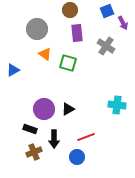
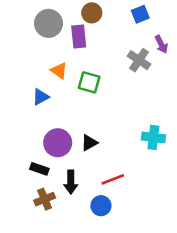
purple arrow: (123, 23) -> (161, 44), moved
gray circle: (37, 29) -> (49, 23), moved
purple rectangle: (77, 33) -> (79, 37), moved
blue triangle: (13, 70) -> (41, 97), moved

